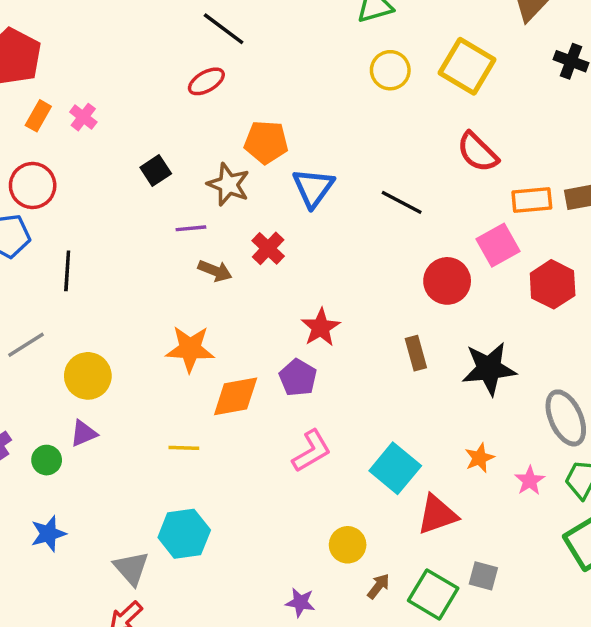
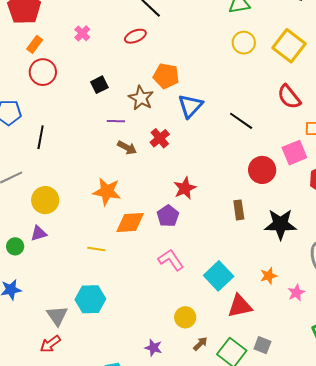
pink cross: (83, 117) -> (82, 33), moved
red circle: (33, 186) -> (43, 72), moved
pink L-shape: (312, 451) -> (171, 260), turned -100

